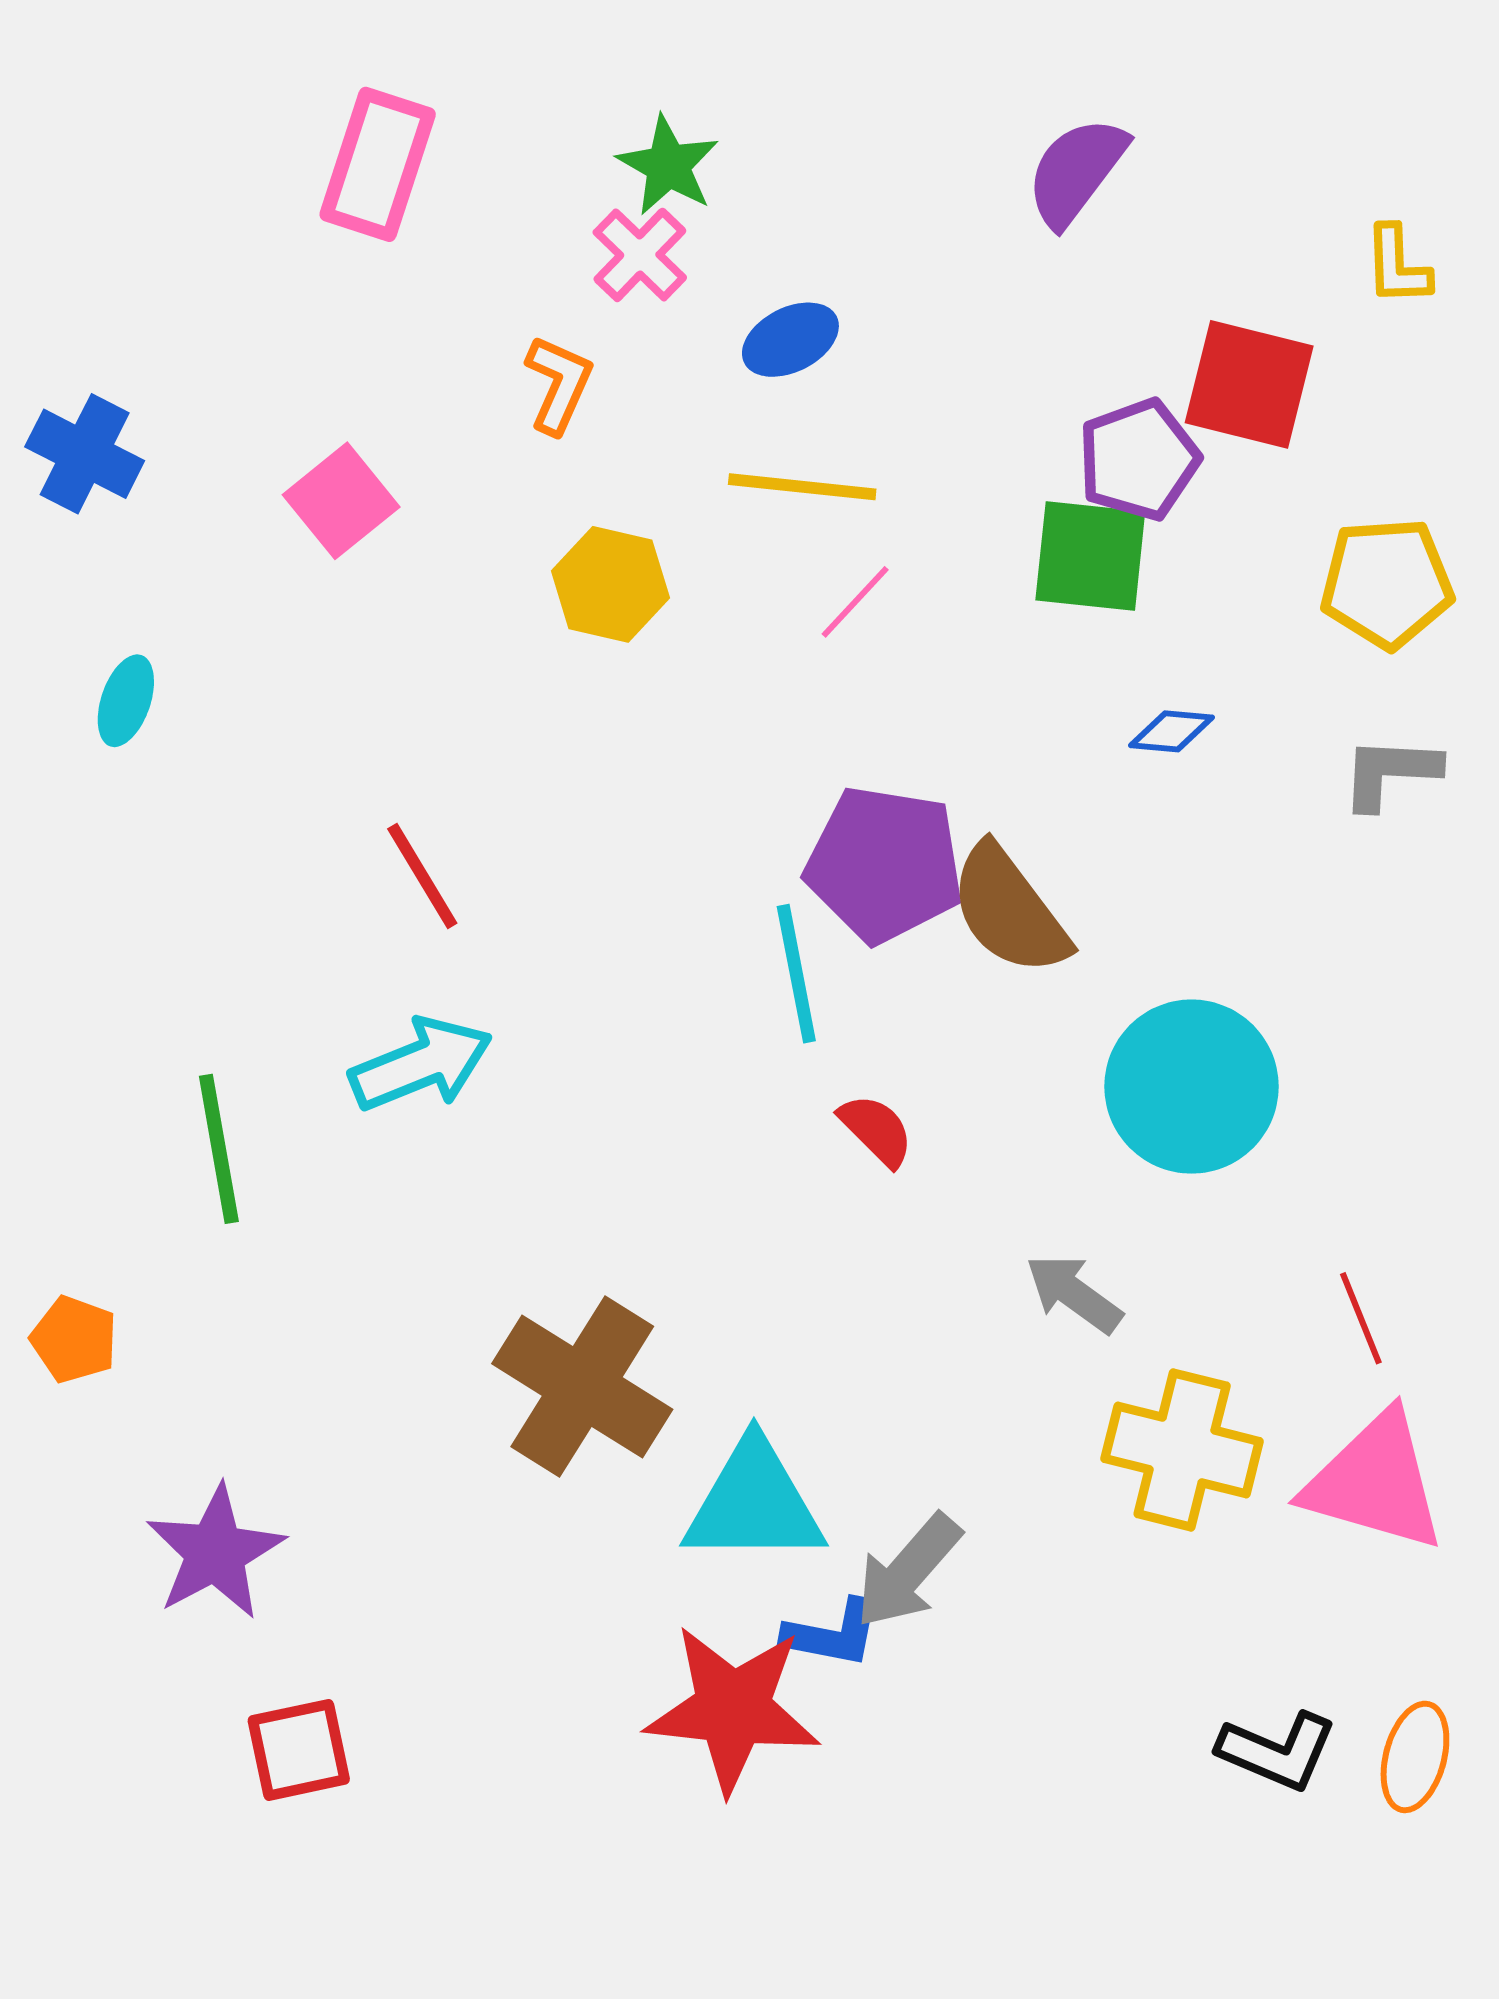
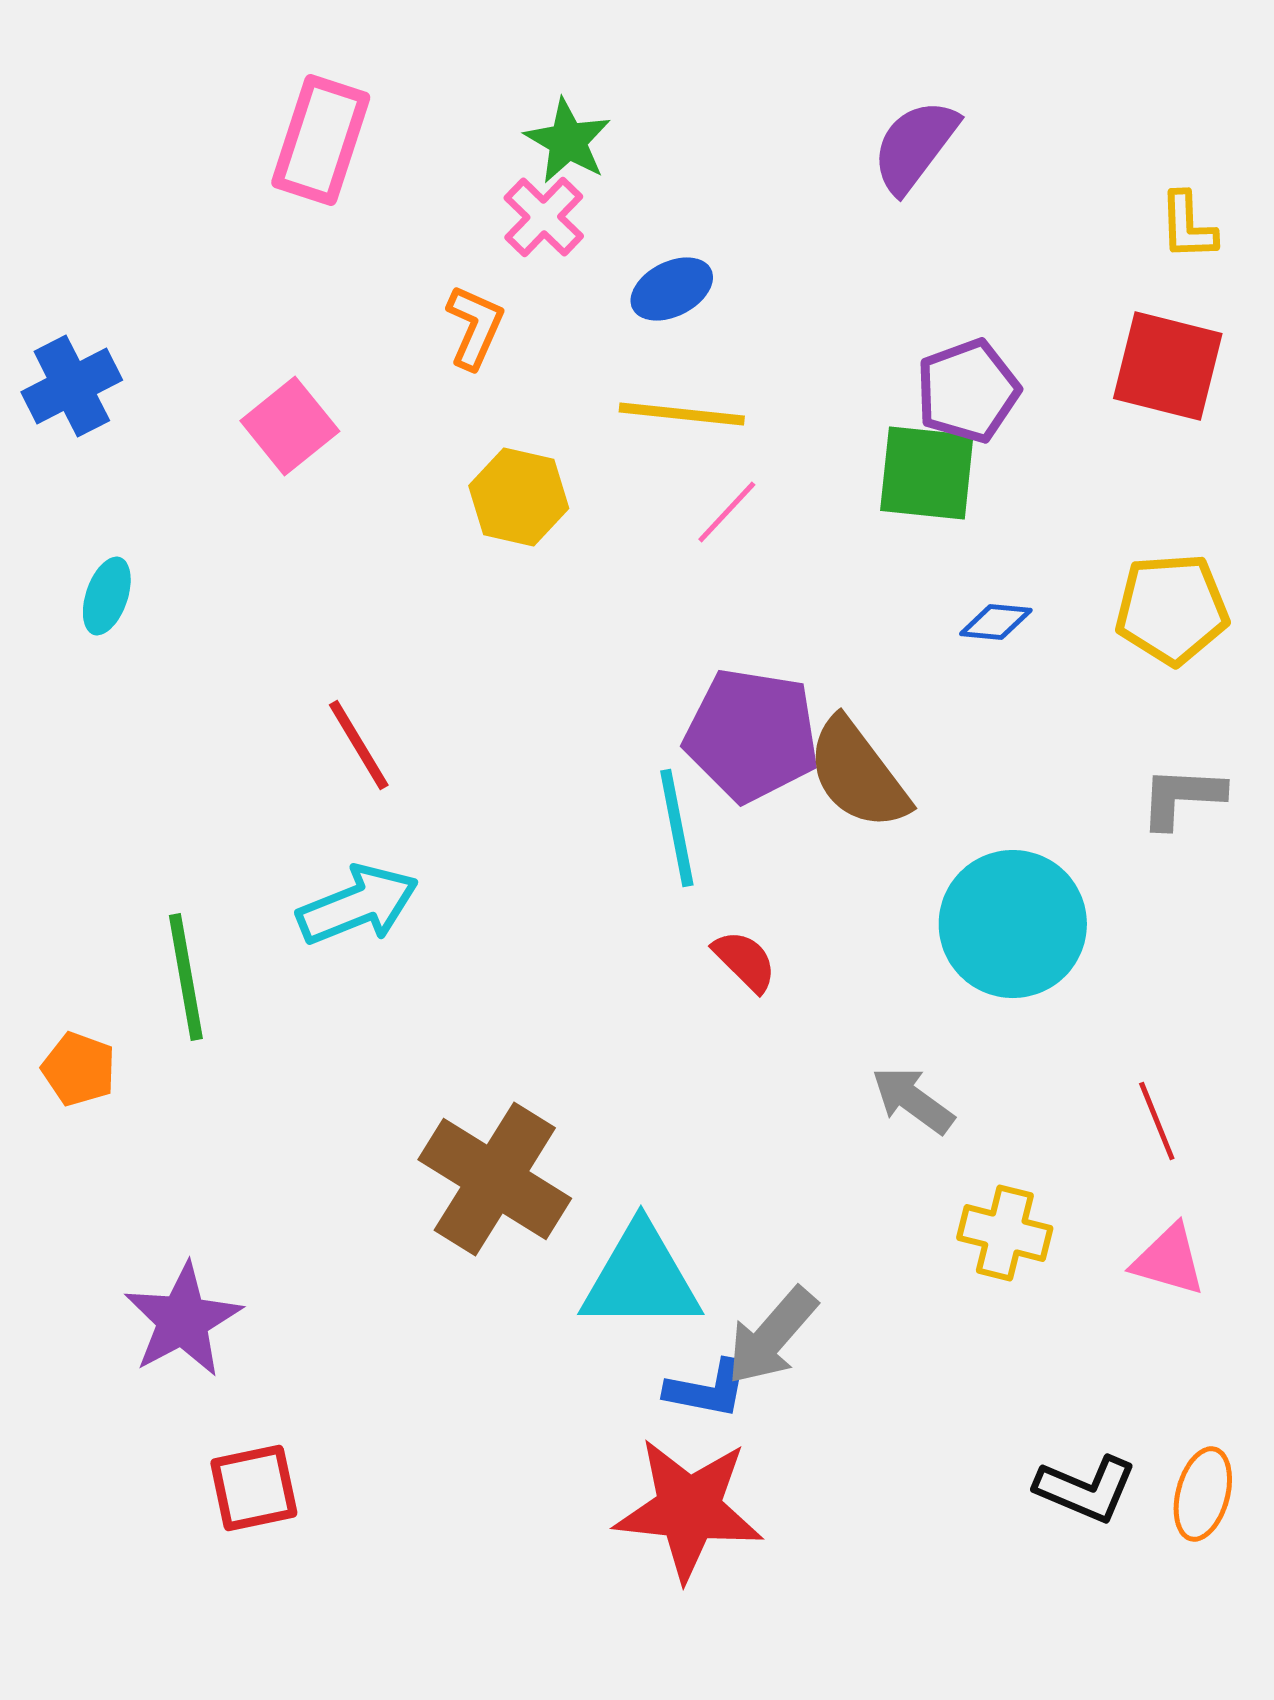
red square: (1249, 384) -> (1168, 366), moved
blue cross: (85, 454) -> (72, 386), turned 36
yellow pentagon: (1387, 583) -> (1172, 609), moved
gray L-shape: (1390, 772) -> (1182, 797), moved
orange pentagon: (74, 1339) -> (79, 1069), moved
yellow cross: (1182, 1450) -> (1005, 1233), size x0.7
pink triangle: (1375, 1482) -> (1169, 1260), size x0.6
red star: (733, 1709) -> (689, 1509), moved

